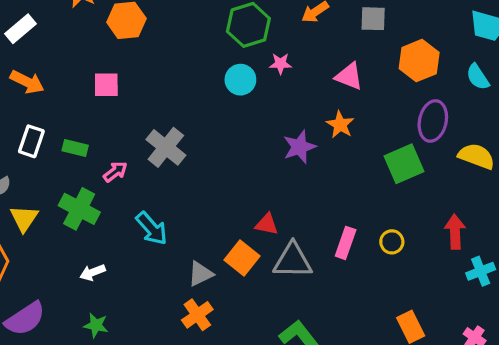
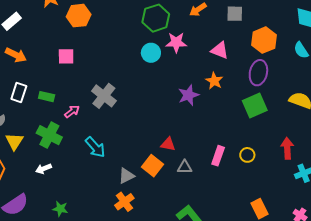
pink star: (280, 64) -> (176, 42), size x1.5
purple ellipse: (433, 121) -> (258, 73), moved
gray triangle: (293, 261) -> (185, 167), size x0.6
white arrow: (93, 272) -> (44, 169), moved

